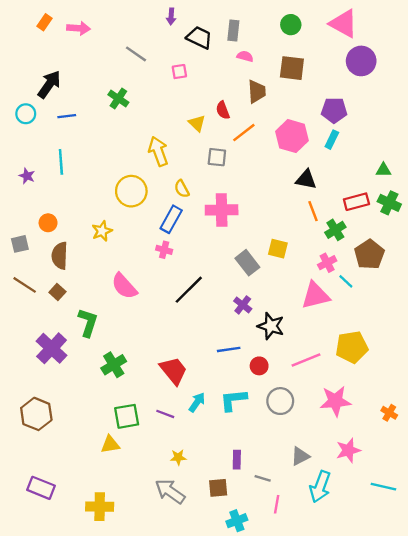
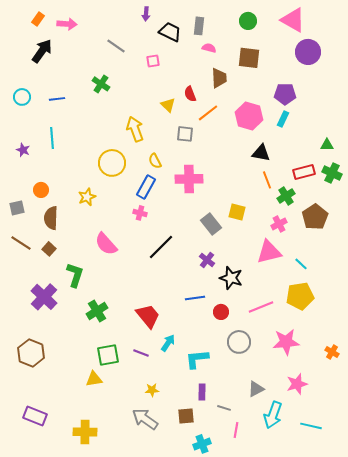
black arrow: (49, 84) -> (42, 51), moved
cyan line: (346, 281) -> (301, 264), moved
cyan L-shape: (233, 400) -> (197, 359), moved
cyan line: (383, 487) -> (311, 426), moved

